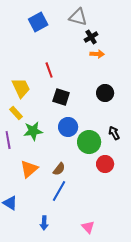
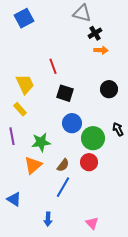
blue square: (38, 22) -> (24, 18), moved
green star: (33, 131) -> (41, 142), moved
red circle: (105, 164) -> (89, 162), moved

